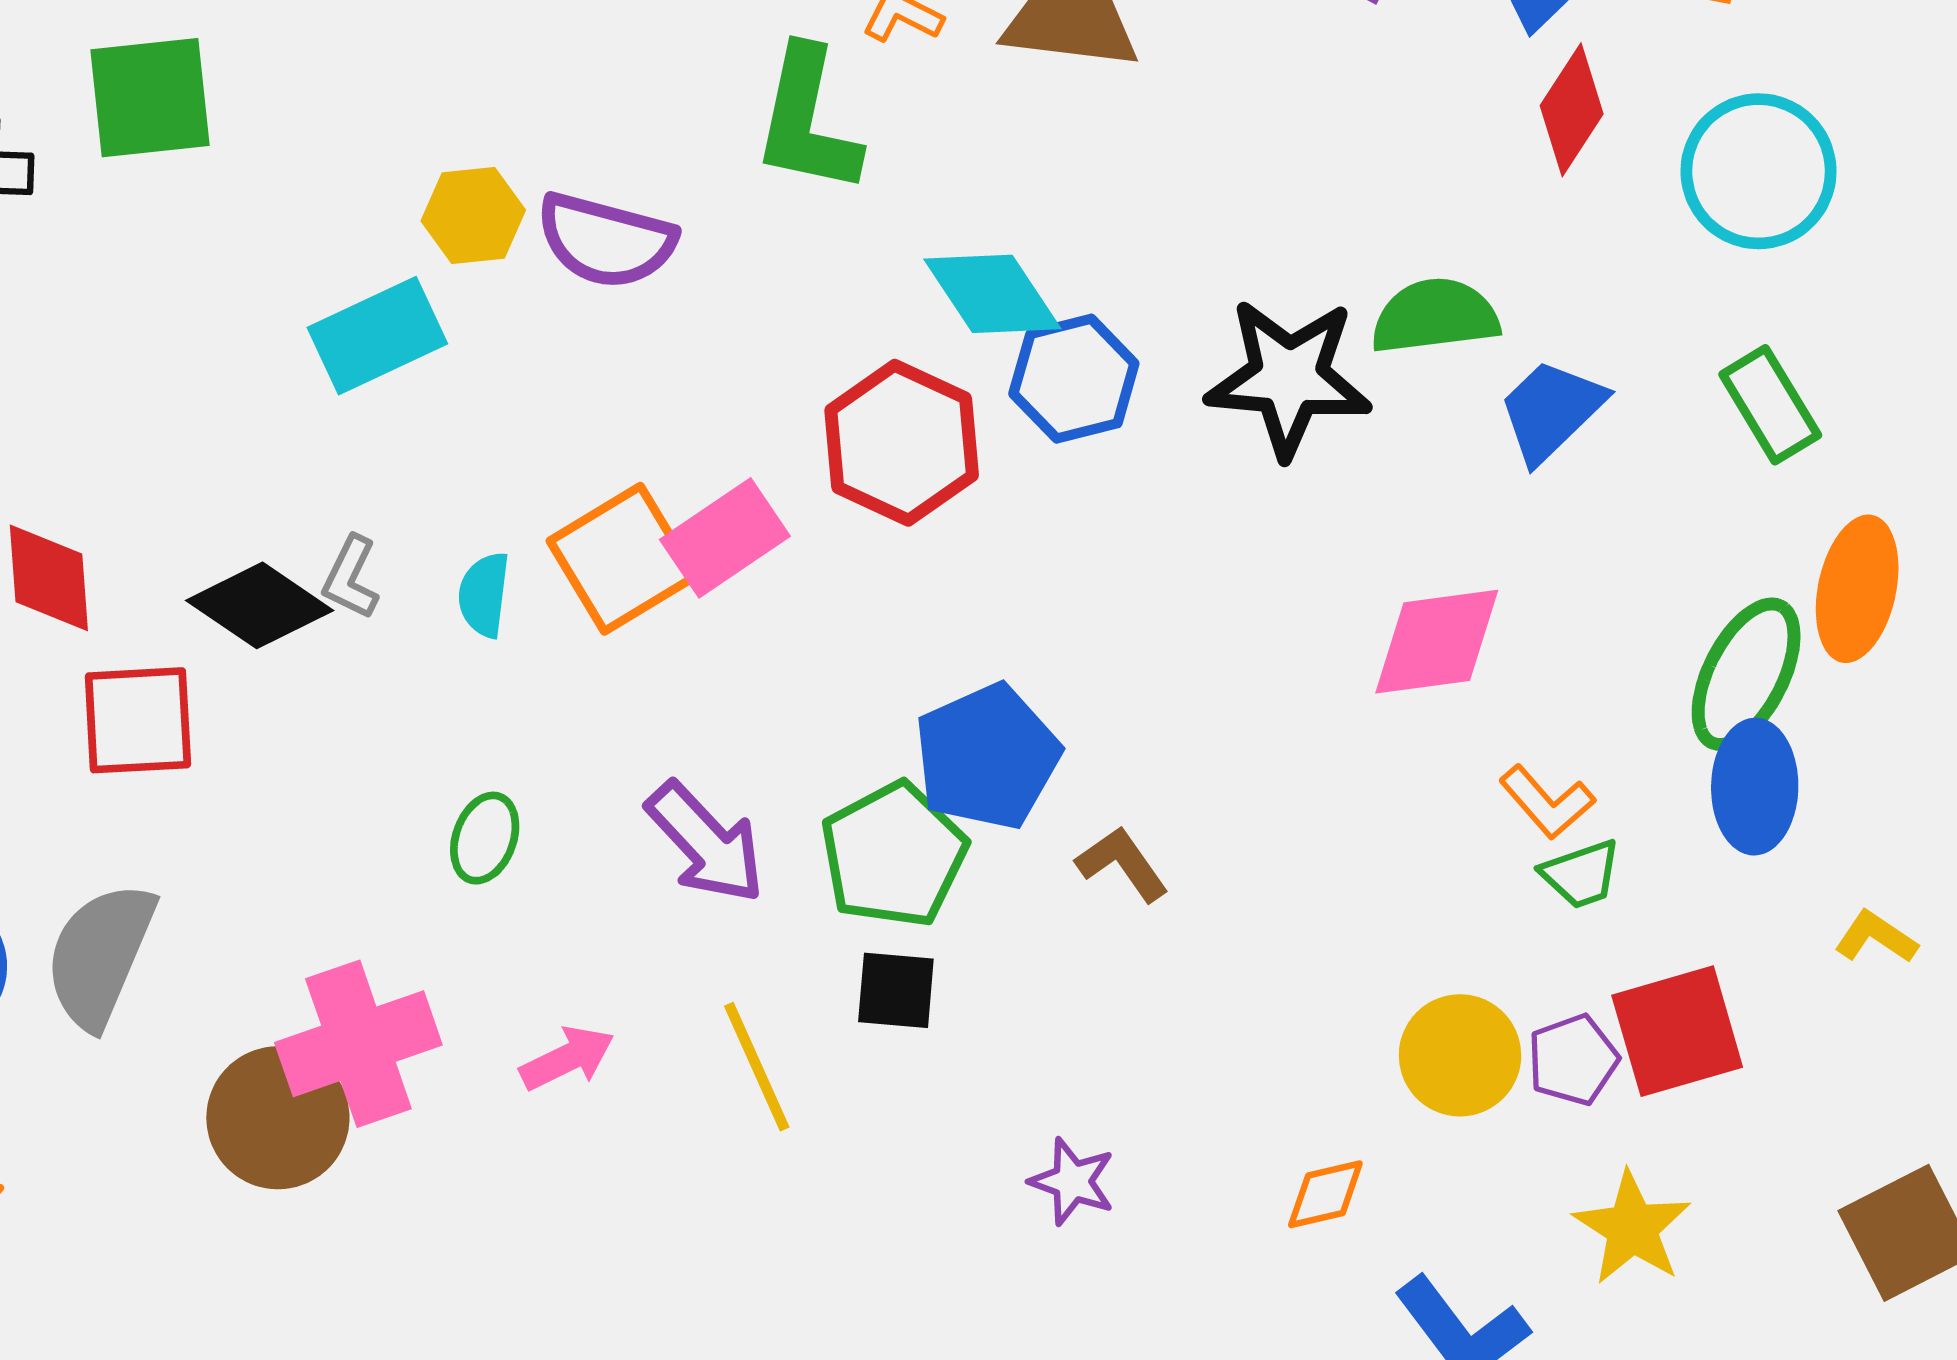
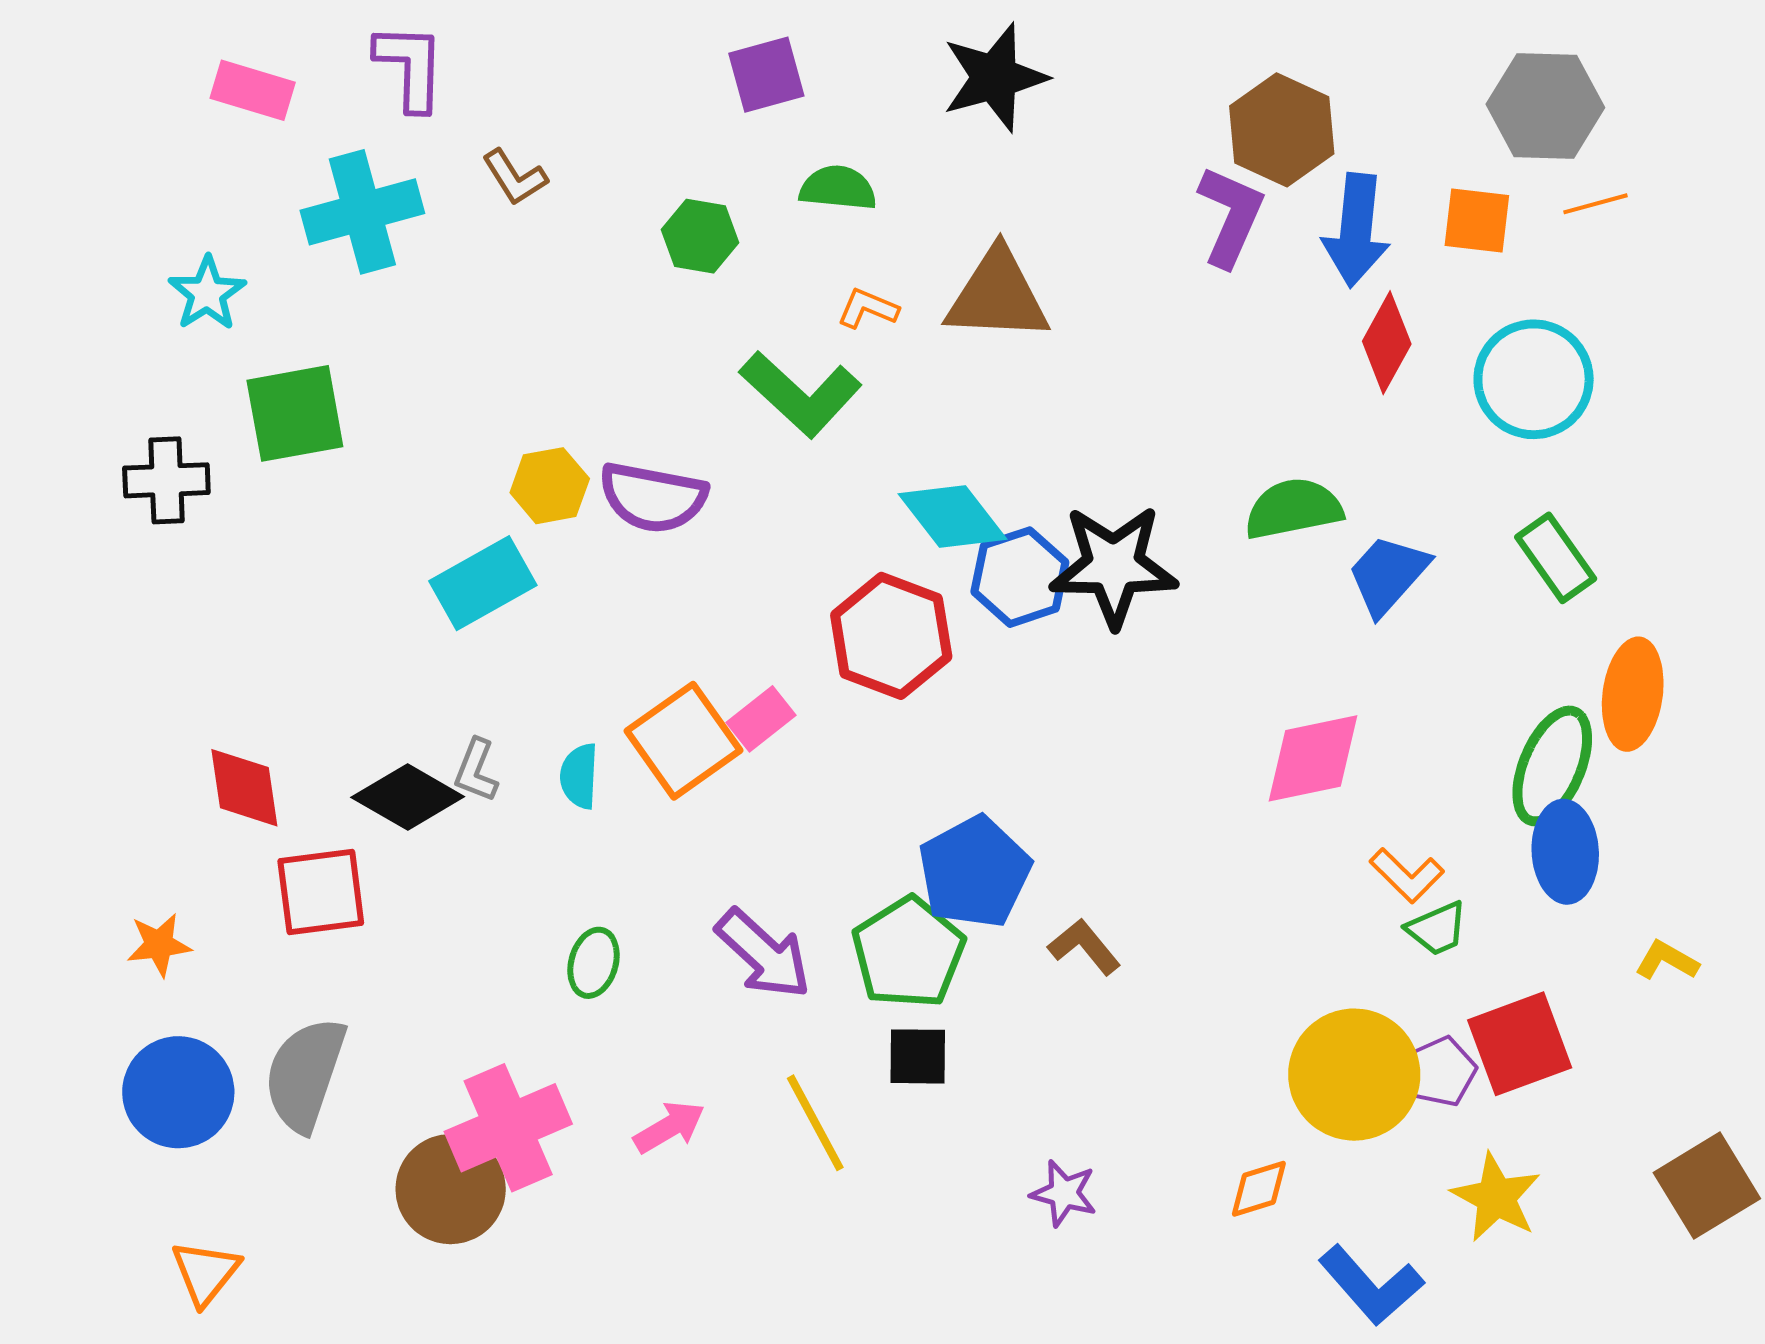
green L-shape: (807, 120) -> (801, 394), turned -55
black star: (1289, 378) -> (1114, 566), moved
pink rectangle: (725, 538) -> (761, 719), size x0.7
yellow circle: (1460, 1055) -> (1354, 1075), size x1.4

